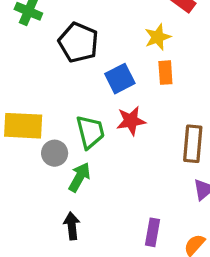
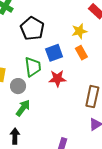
orange rectangle: (165, 73) -> (81, 53), turned -32
green trapezoid: (90, 132) -> (33, 67), moved
gray circle: (55, 153) -> (18, 86), moved

